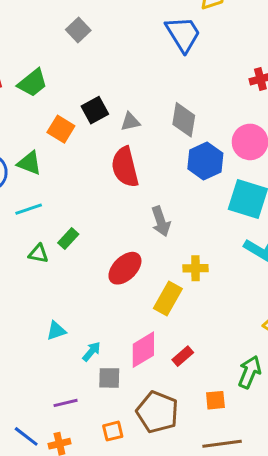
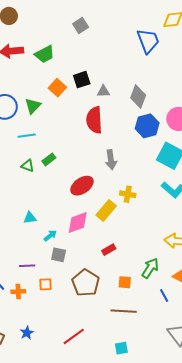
green triangle: (29, 163) -> (33, 106), turned 42
pink diamond: (143, 350) -> (78, 222), moved
orange square: (113, 431) -> (46, 284), moved

